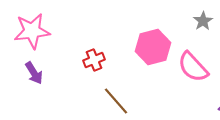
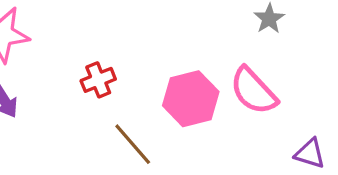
pink hexagon: (153, 47) -> (191, 99), moved

